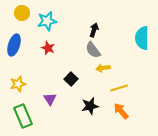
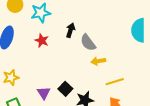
black arrow: (94, 30) -> (71, 30), moved
black square: (71, 79) -> (65, 89), moved

